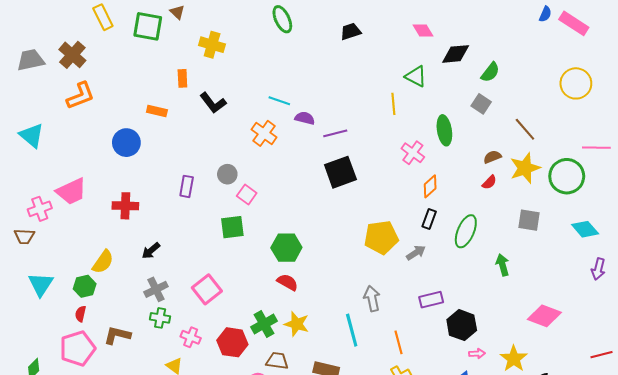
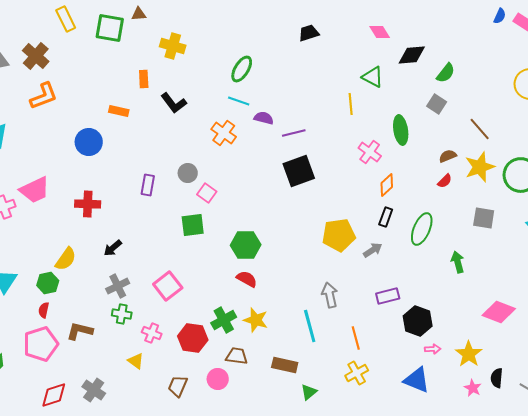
brown triangle: (177, 12) -> (139, 14), turned -49
green ellipse: (282, 19) -> (242, 69), moved, turned 56

